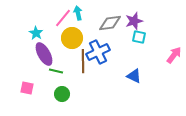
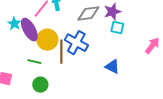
yellow circle: (72, 38) -> (47, 40), moved
blue cross: (98, 52) -> (76, 43), turned -35
purple ellipse: (44, 54) -> (29, 30), moved

